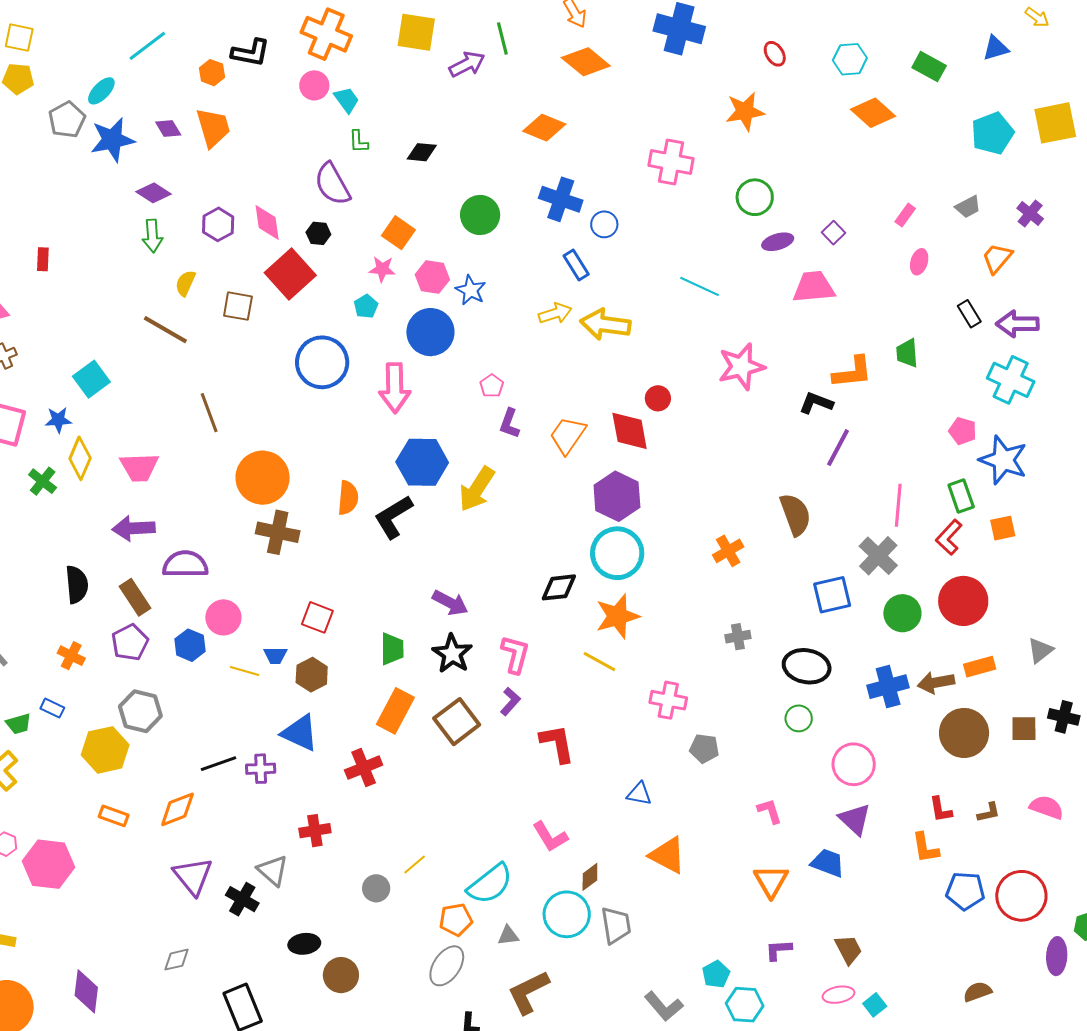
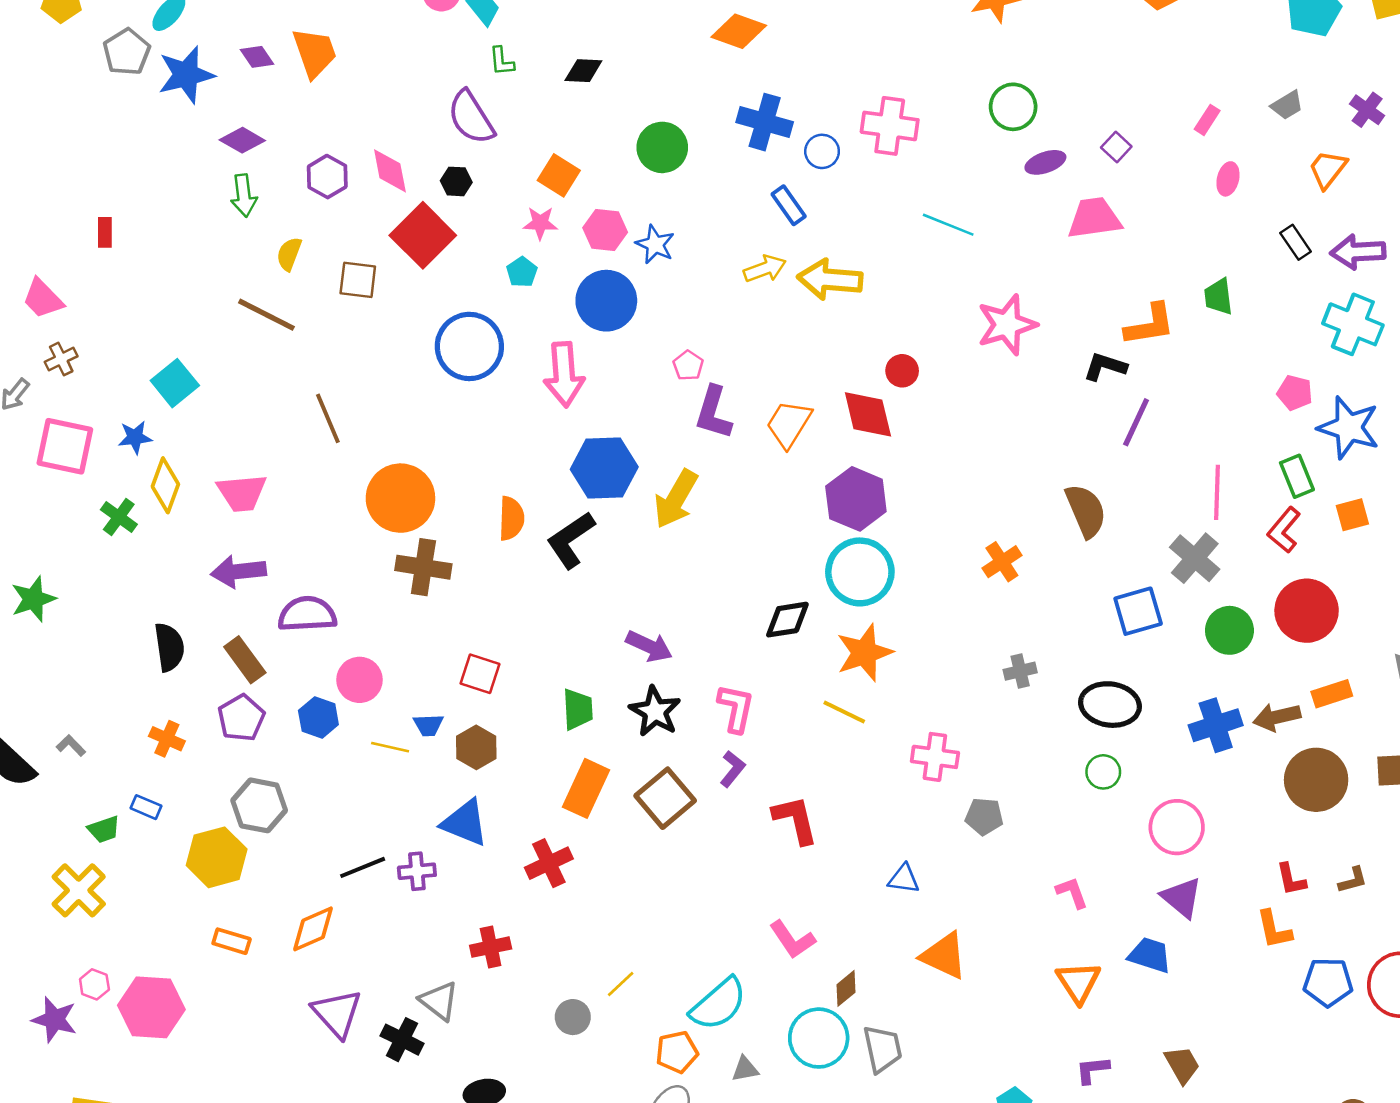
pink cross: (671, 162) -> (890, 126), moved
purple L-shape: (509, 423) -> (713, 413), size x1.4

